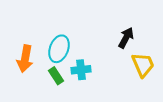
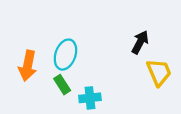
cyan cross: (81, 70) -> (90, 98), moved

